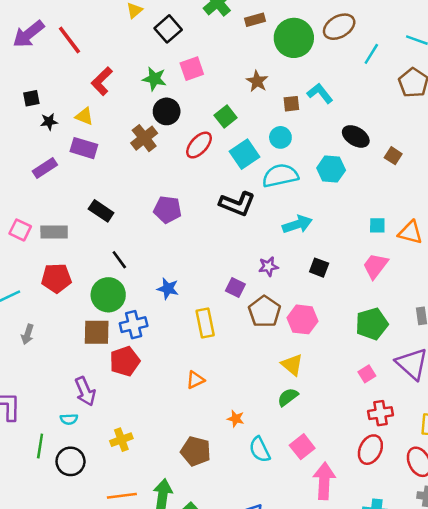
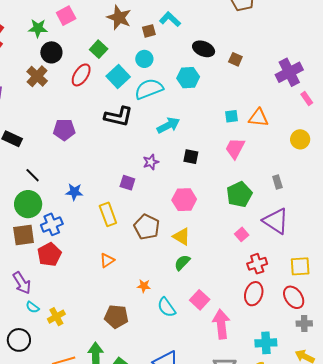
brown star: (257, 81) -> (119, 18), size x1.4
brown pentagon: (264, 312) -> (147, 227), moved
cyan semicircle: (69, 419) -> (32, 307), moved, turned 48

